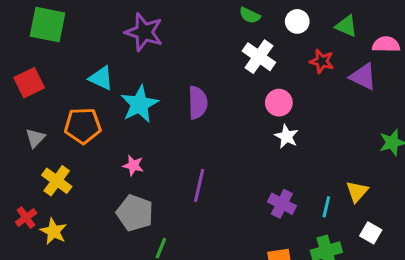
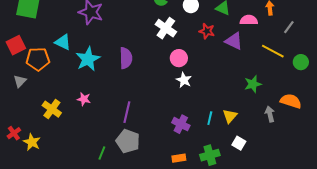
orange pentagon: (83, 126) -> (38, 59), moved
yellow cross: (57, 181) -> (52, 109), moved
cyan line: (326, 207) -> (210, 118), moved
gray pentagon: (135, 213) -> (128, 141), moved

